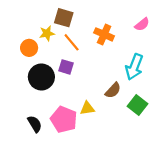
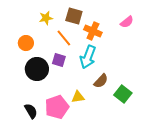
brown square: (64, 18) -> (74, 16), moved
yellow star: (47, 33) -> (46, 18), moved
cyan arrow: (134, 67) -> (88, 57), moved
pink pentagon: (64, 119) -> (57, 107), turned 30

